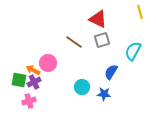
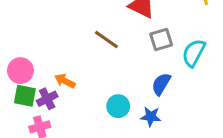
gray square: (102, 40) -> (161, 40), moved
pink circle: (48, 63) -> (20, 71), moved
orange arrow: (33, 70) -> (65, 81), moved

